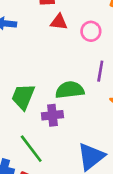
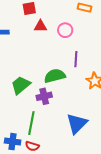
green trapezoid: (23, 97) -> (21, 85), turned 35
green line: (31, 149) -> (31, 123), turned 55

